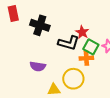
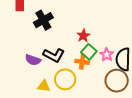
black cross: (40, 25) -> (43, 20), turned 30
black L-shape: (69, 43) -> (54, 55), moved

